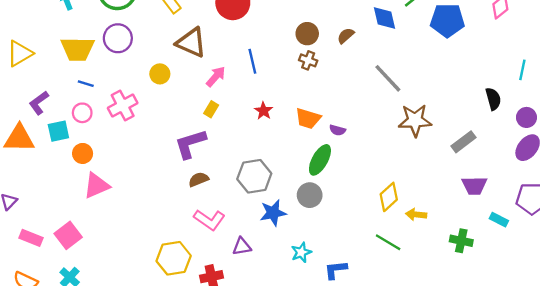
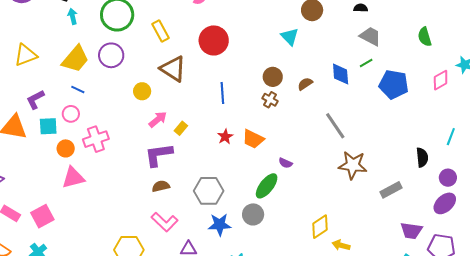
yellow trapezoid: (78, 49) -> (75, 59), turned -60
pink arrow: (216, 77) -> (158, 119), moved
pink cross: (123, 106) -> (96, 139), moved
orange trapezoid: (308, 118) -> (253, 139), moved
purple trapezoid: (474, 186) -> (411, 231), moved

